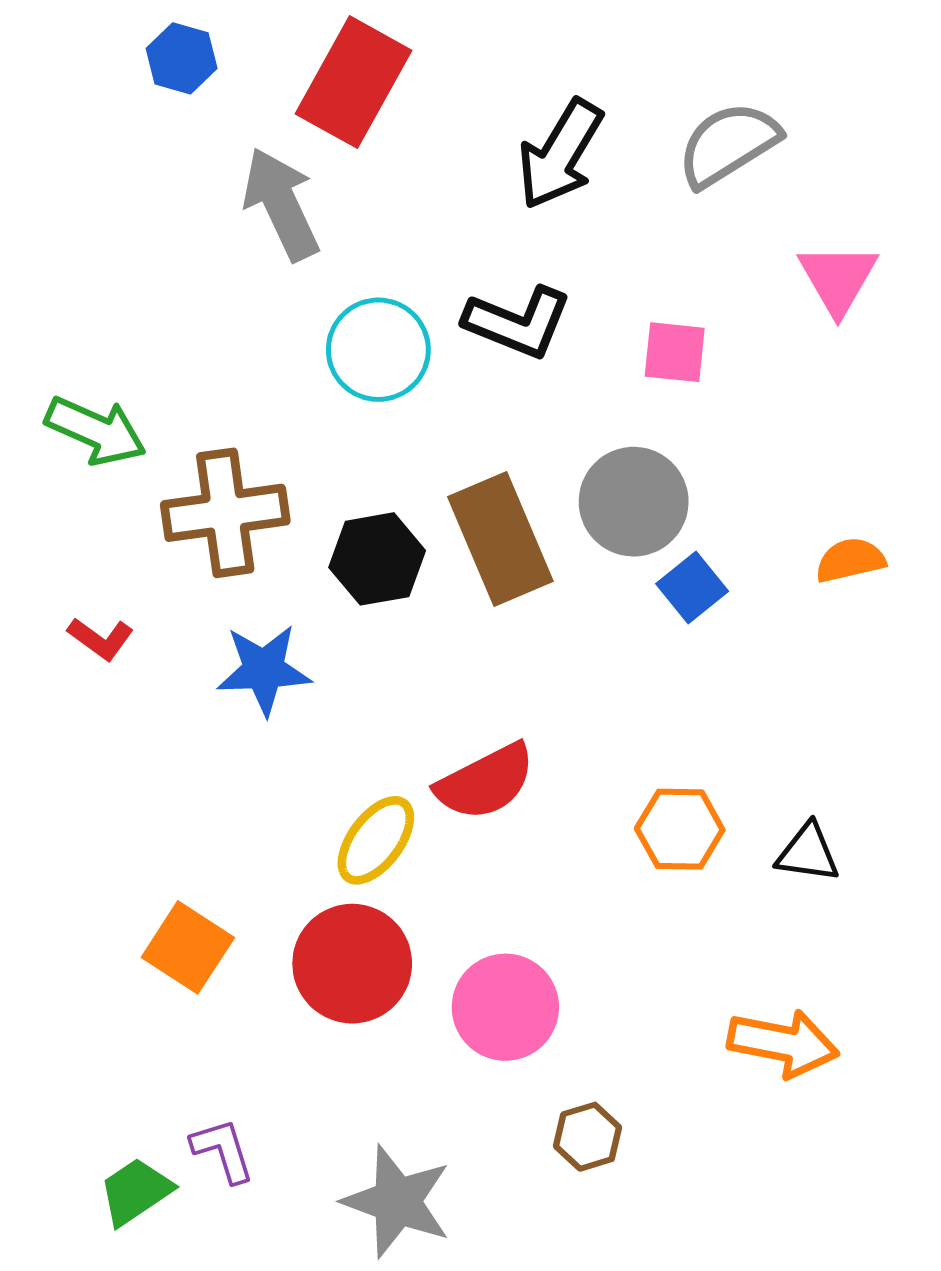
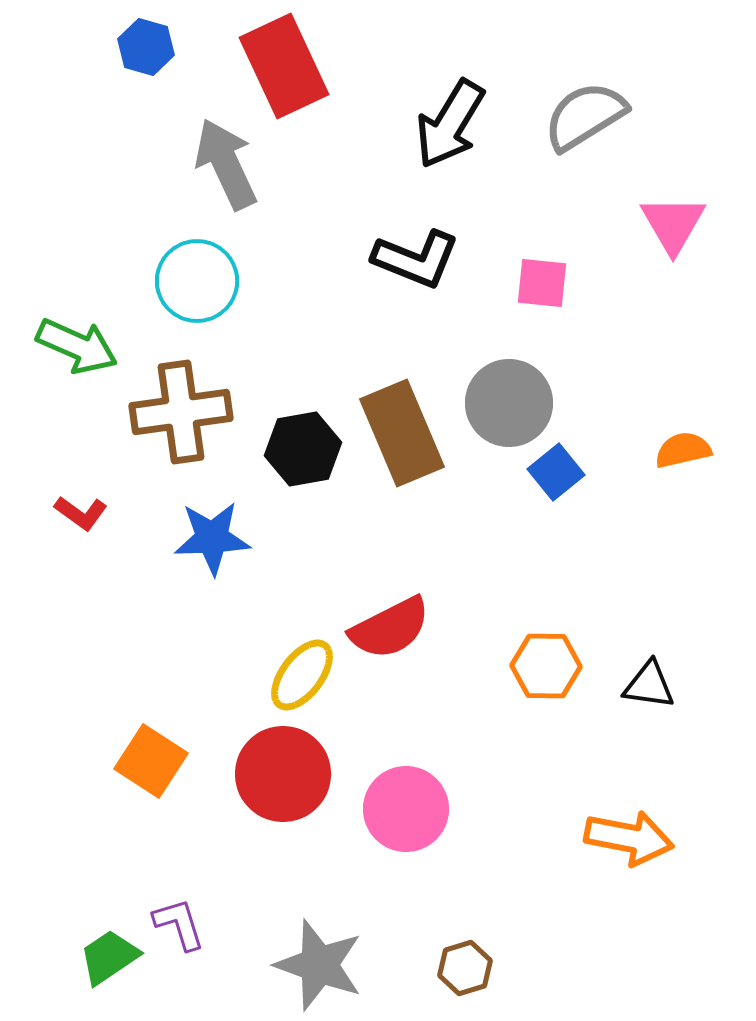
red rectangle: (353, 82) -> (284, 66), turned -54
cyan circle: (378, 350) -> (197, 281), moved
brown hexagon: (588, 1137) -> (465, 968), moved

